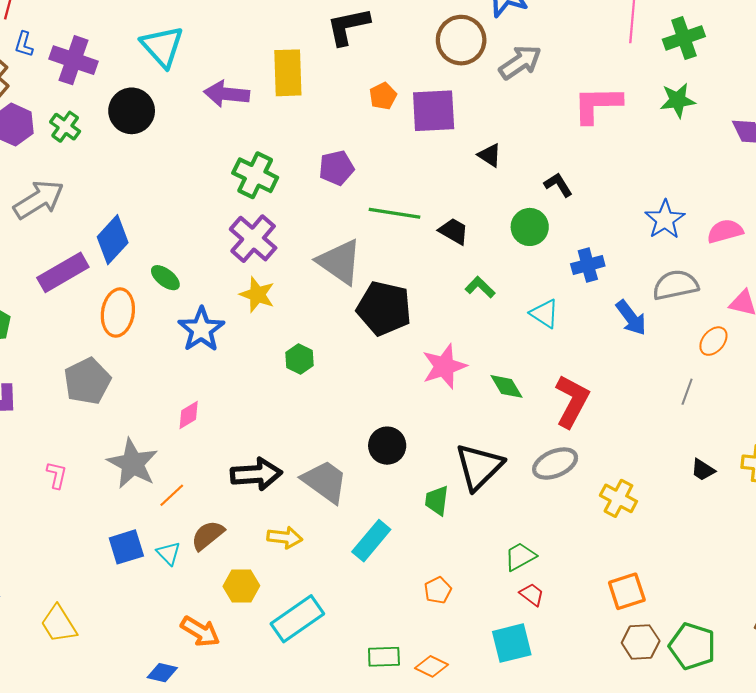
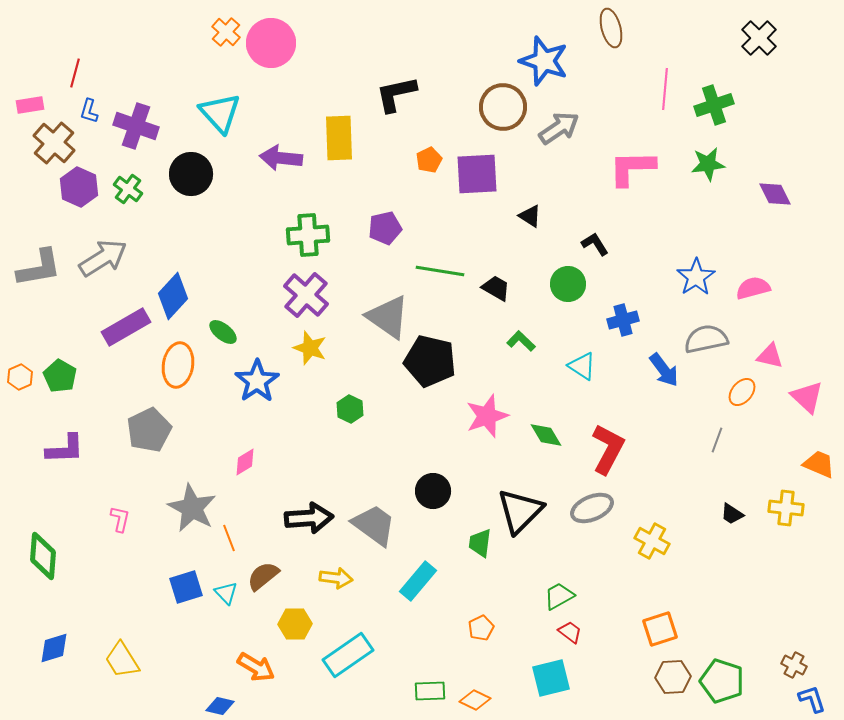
green cross: (255, 175) -> (308, 235), turned -30
orange line: (172, 495) -> (229, 538), turned -68

